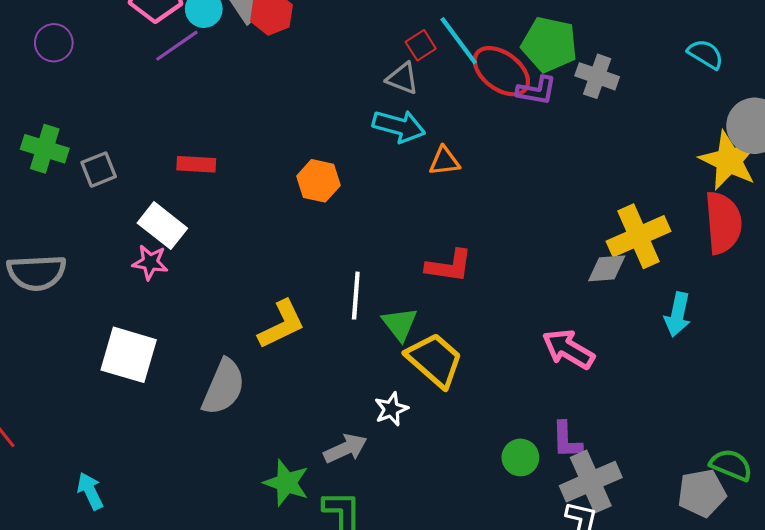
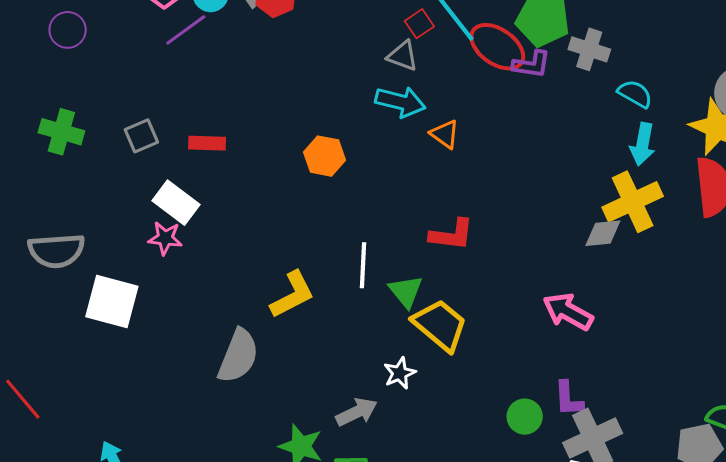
cyan semicircle: (706, 54) -> (635, 94), moved
orange triangle: (444, 161) -> (445, 134), turned 44
gray square: (99, 170) -> (141, 136), moved
cyan arrow: (678, 315) -> (643, 144), moved
white square: (129, 355) -> (112, 302), moved

